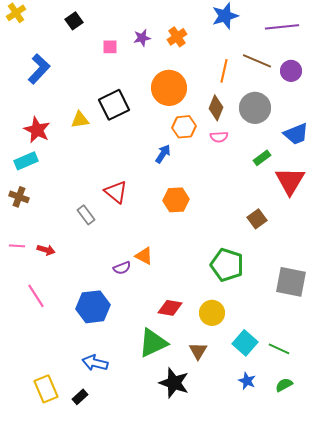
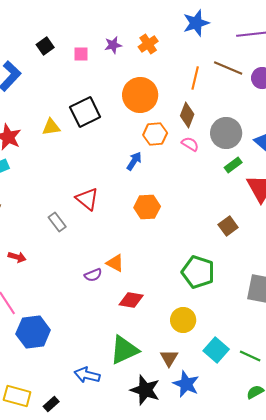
black square: (74, 21) -> (45, 46), moved
gray circle: (255, 108) -> (226, 133), moved
pink semicircle: (219, 137) -> (190, 144), turned -144
blue hexagon: (93, 307) -> (33, 332), moved
red diamond: (170, 308) -> (131, 300), moved
blue arrow: (95, 363) -> (87, 375), moved
blue star: (247, 381) -> (186, 384), moved, size x1.5
yellow rectangle: (46, 389) -> (17, 396), turned -52

